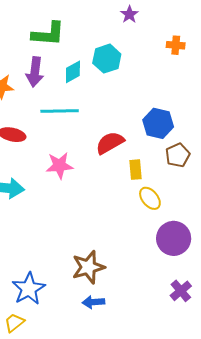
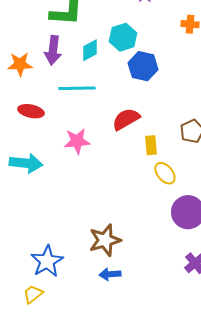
blue hexagon: (158, 123) -> (143, 66), moved

